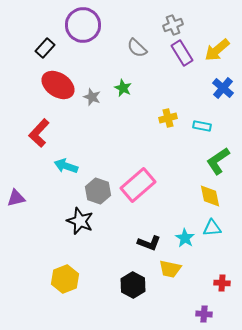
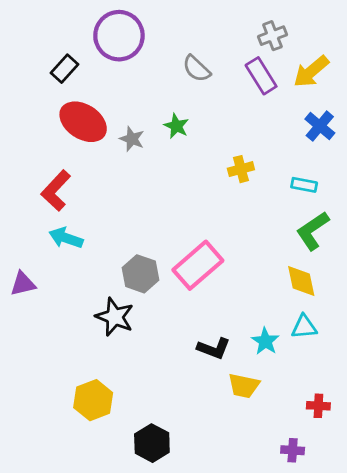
gray cross: (173, 25) -> (272, 36), moved
cyan rectangle: (202, 126) -> (304, 185), moved
cyan arrow: (66, 166) -> (66, 238), moved
black hexagon: (133, 285) -> (152, 443), moved

